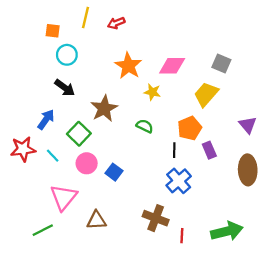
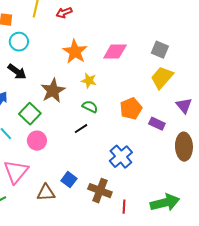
yellow star: (152, 92) -> (89, 81), moved
yellow trapezoid: (206, 94) -> (162, 78), moved
black line: (174, 150) -> (81, 129), moved, turned 56
purple rectangle: (209, 150) -> (157, 124), moved, turned -42
blue square: (114, 172) -> (69, 180), moved

